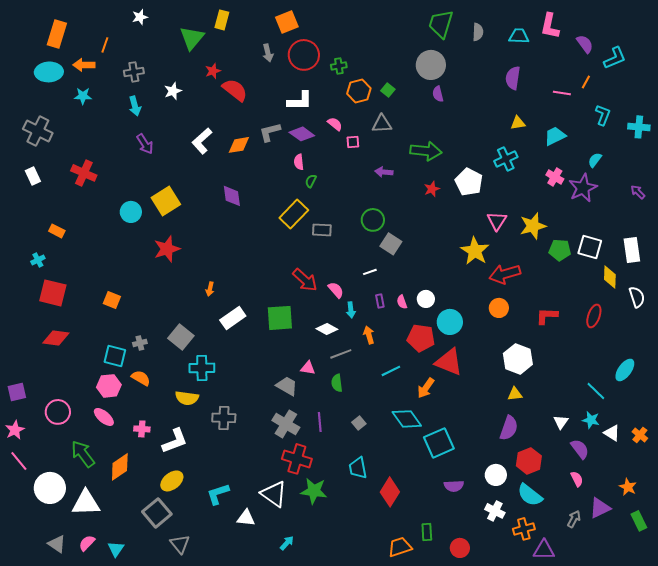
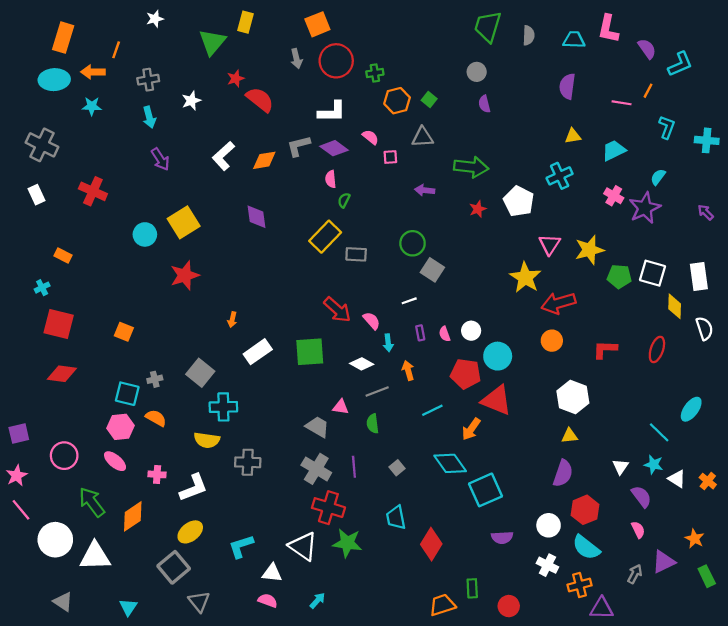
gray circle: (431, 65) -> (477, 72), size x0.6
pink semicircle: (87, 543) -> (268, 601), moved, turned 66

